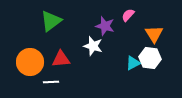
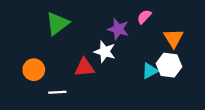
red triangle: (61, 59) -> (84, 67), moved
orange circle: (30, 62) -> (34, 70), size x0.7

